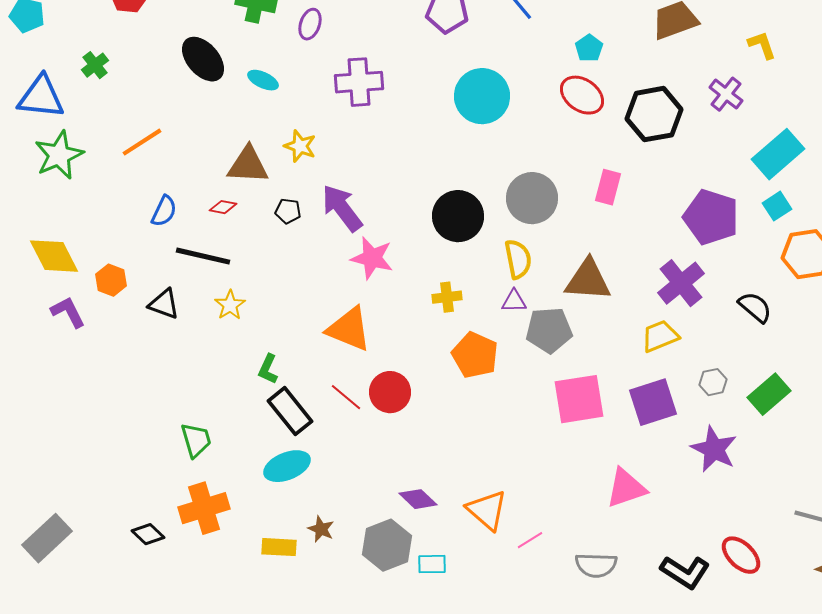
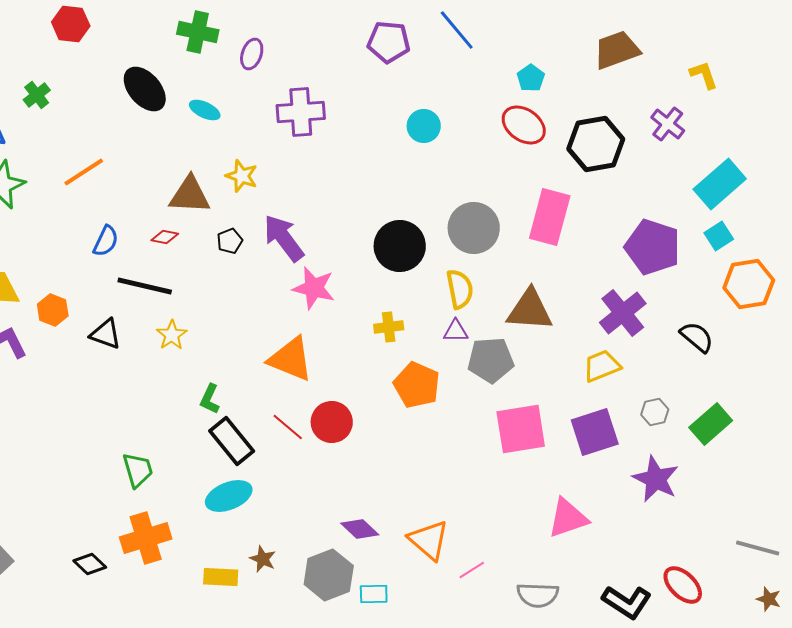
cyan circle: (482, 96) -> (424, 126), size x0.6
pink rectangle: (608, 187) -> (550, 217), size x1.6
black pentagon: (288, 211) -> (230, 241), turned -30

